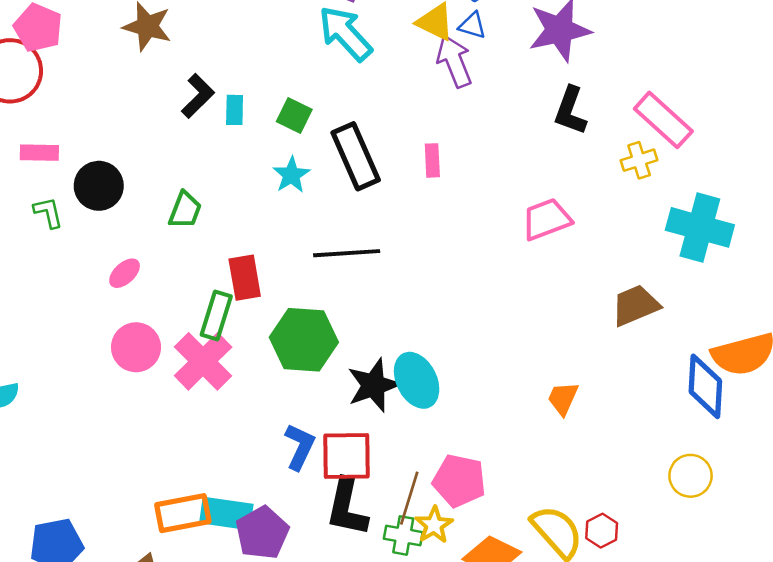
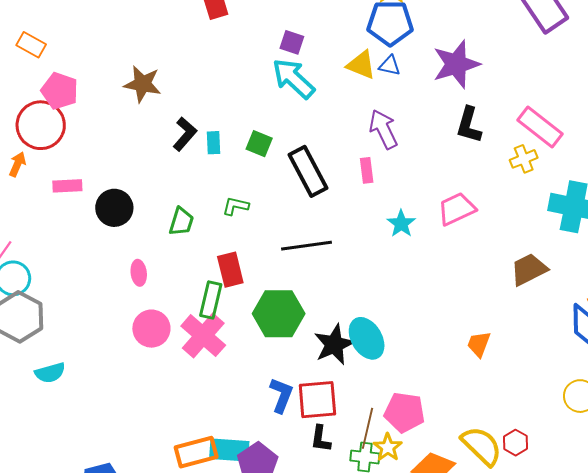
purple arrow: (454, 61) -> (383, 129), moved
cyan star: (291, 175) -> (401, 224), moved
green L-shape: (48, 212) -> (236, 206), moved, turned -60
pink ellipse: (125, 273) -> (139, 273), turned -50
black L-shape: (347, 507) -> (321, 439), size x0.6

